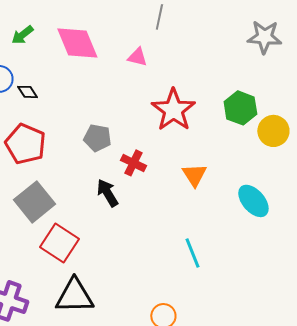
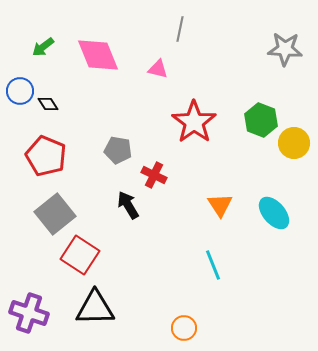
orange triangle: (194, 175) -> (220, 205), moved

